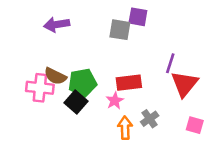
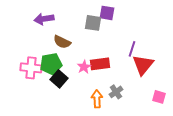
brown semicircle: (55, 76) -> (62, 42), moved
green pentagon: (82, 83) -> (51, 64), moved
pink star: (115, 101) -> (84, 67), moved
pink square: (195, 125) -> (159, 97), moved

